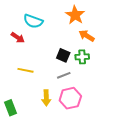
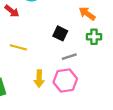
green cross: (82, 57) -> (94, 37), moved
gray line: (64, 75) -> (69, 57), moved

